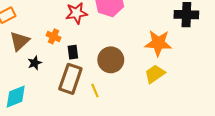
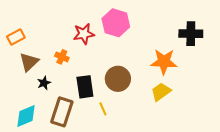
black rectangle: (73, 52) -> (85, 87), moved, size x1.6
brown rectangle: (70, 79) -> (62, 112), moved

